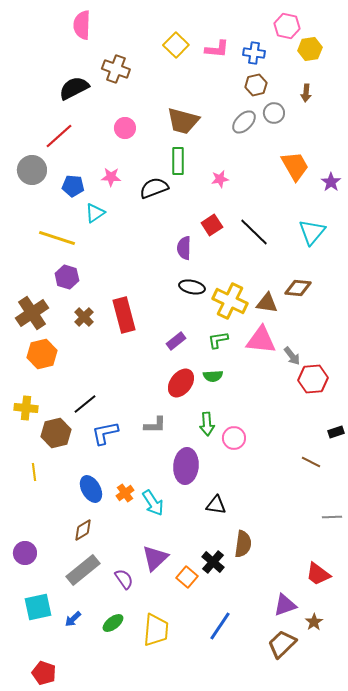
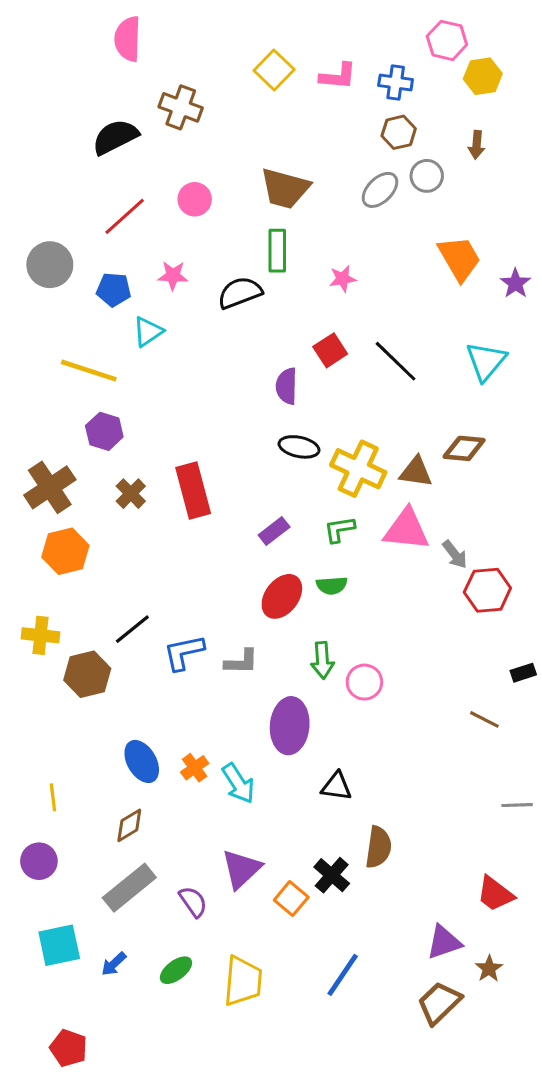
red line: (59, 136) -> (125, 216), moved
blue L-shape: (105, 433) -> (184, 652), moved
yellow line: (34, 472) -> (53, 797), moved

